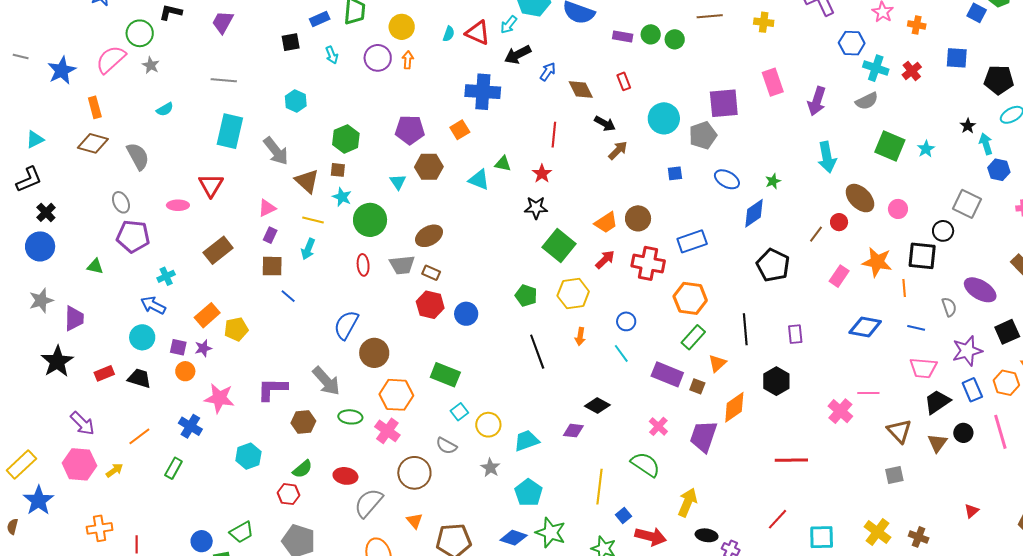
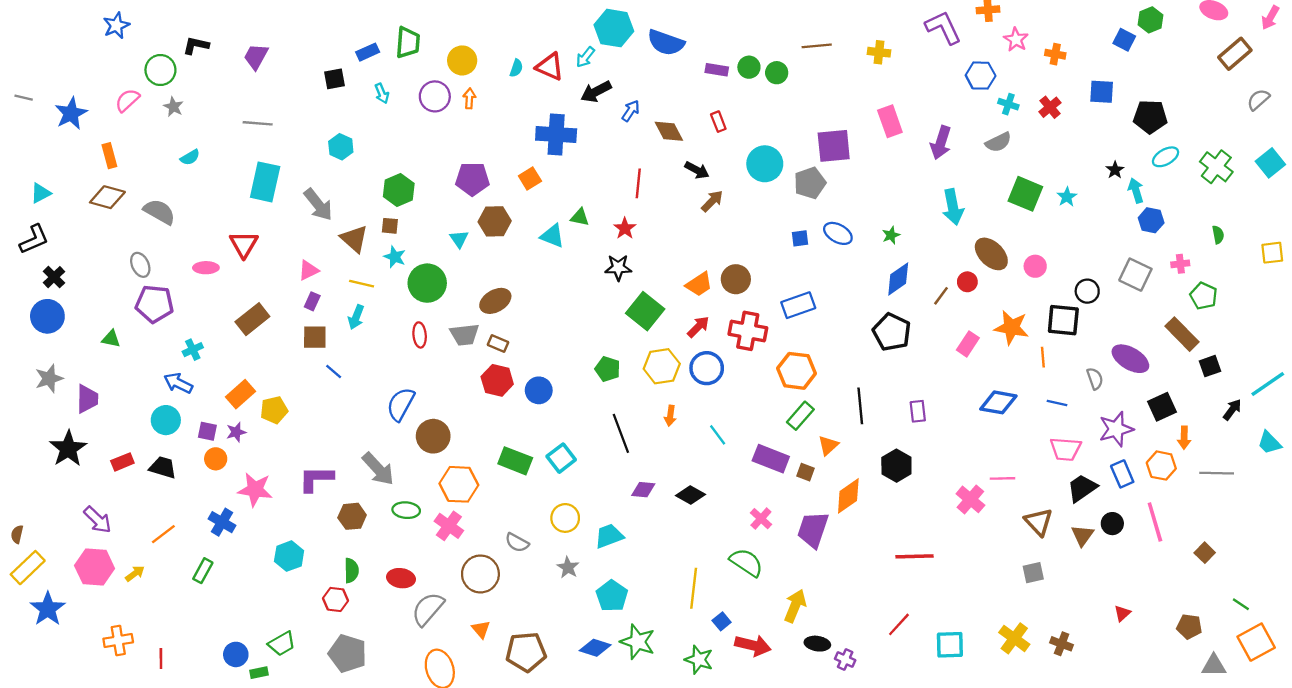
pink semicircle: (111, 59) -> (127, 100), size x0.7
cyan cross: (876, 68) -> (1008, 104), size x0.7
gray semicircle: (138, 156) -> (159, 212), turned -32
blue square: (675, 173) -> (800, 238), moved
gray square: (967, 204) -> (1135, 275), moved
blue diamond: (754, 213) -> (898, 279), moved
blue circle: (626, 321) -> (707, 368), moved, size x1.5
cyan square: (459, 412) -> (561, 458), moved, size x1.4
purple diamond: (573, 431) -> (643, 490), moved
green semicircle: (302, 469) -> (351, 571), turned -50
brown semicircle: (13, 527) -> (17, 534), moved

